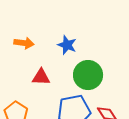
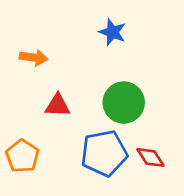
blue star: (67, 45) -> (112, 32), moved

